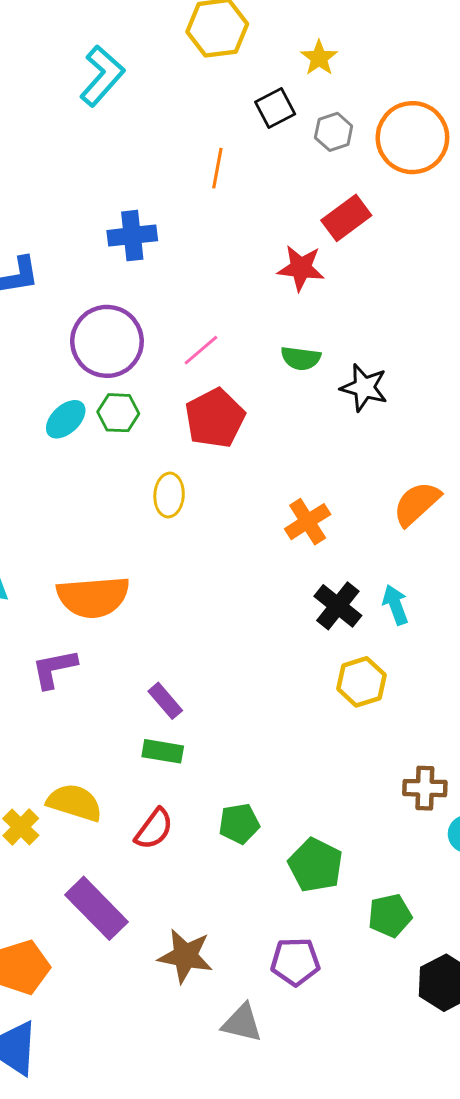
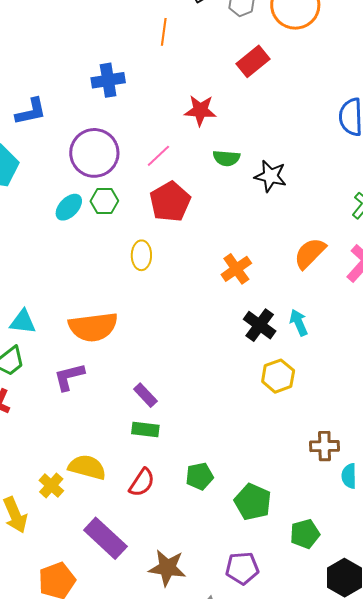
red star: (301, 268) -> (200, 110), moved

